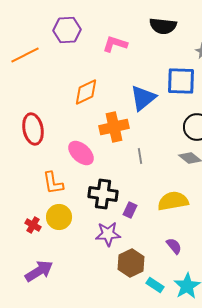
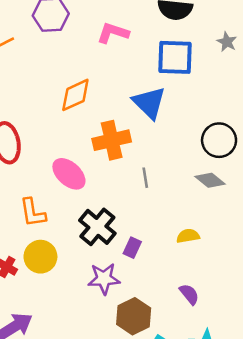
blue square: (181, 81) -> (175, 57), moved
blue triangle: (143, 98) -> (149, 103), turned -36
black cross: (103, 194) -> (97, 227), turned 32
yellow semicircle: (173, 201) -> (188, 236), size x0.6

